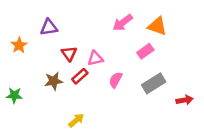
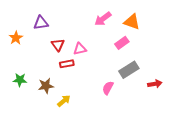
red rectangle: (80, 76) -> (67, 64), turned 32
pink semicircle: (116, 80) -> (108, 88), moved
brown star: (54, 81) -> (46, 86), moved
green star: (14, 95) -> (20, 80), moved

